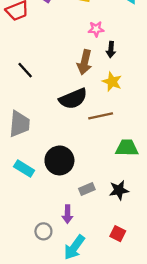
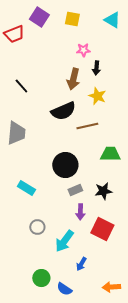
black circle: (59, 160) -> (65, 165), moved
cyan rectangle: (24, 168) -> (26, 188), moved
purple arrow: (67, 214) -> (80, 212), moved
red square: (118, 234) -> (102, 229), size x1.6

